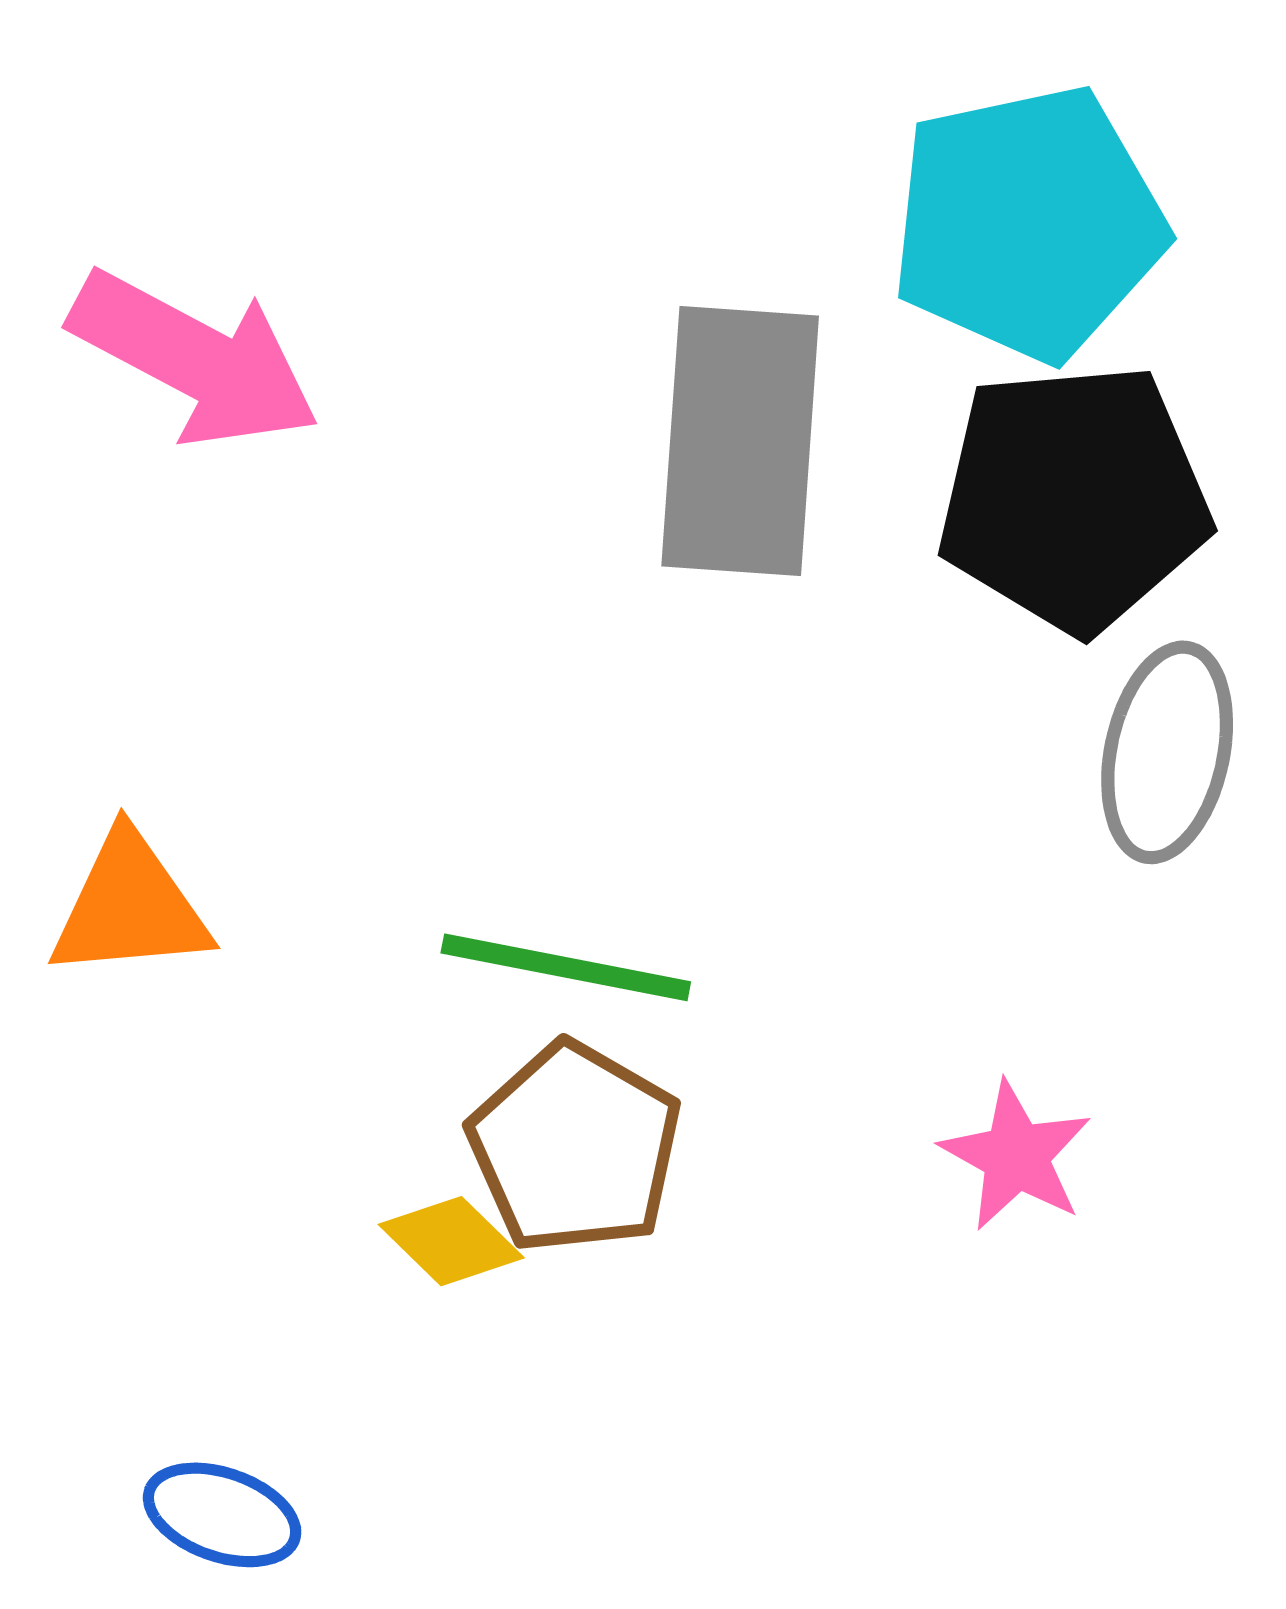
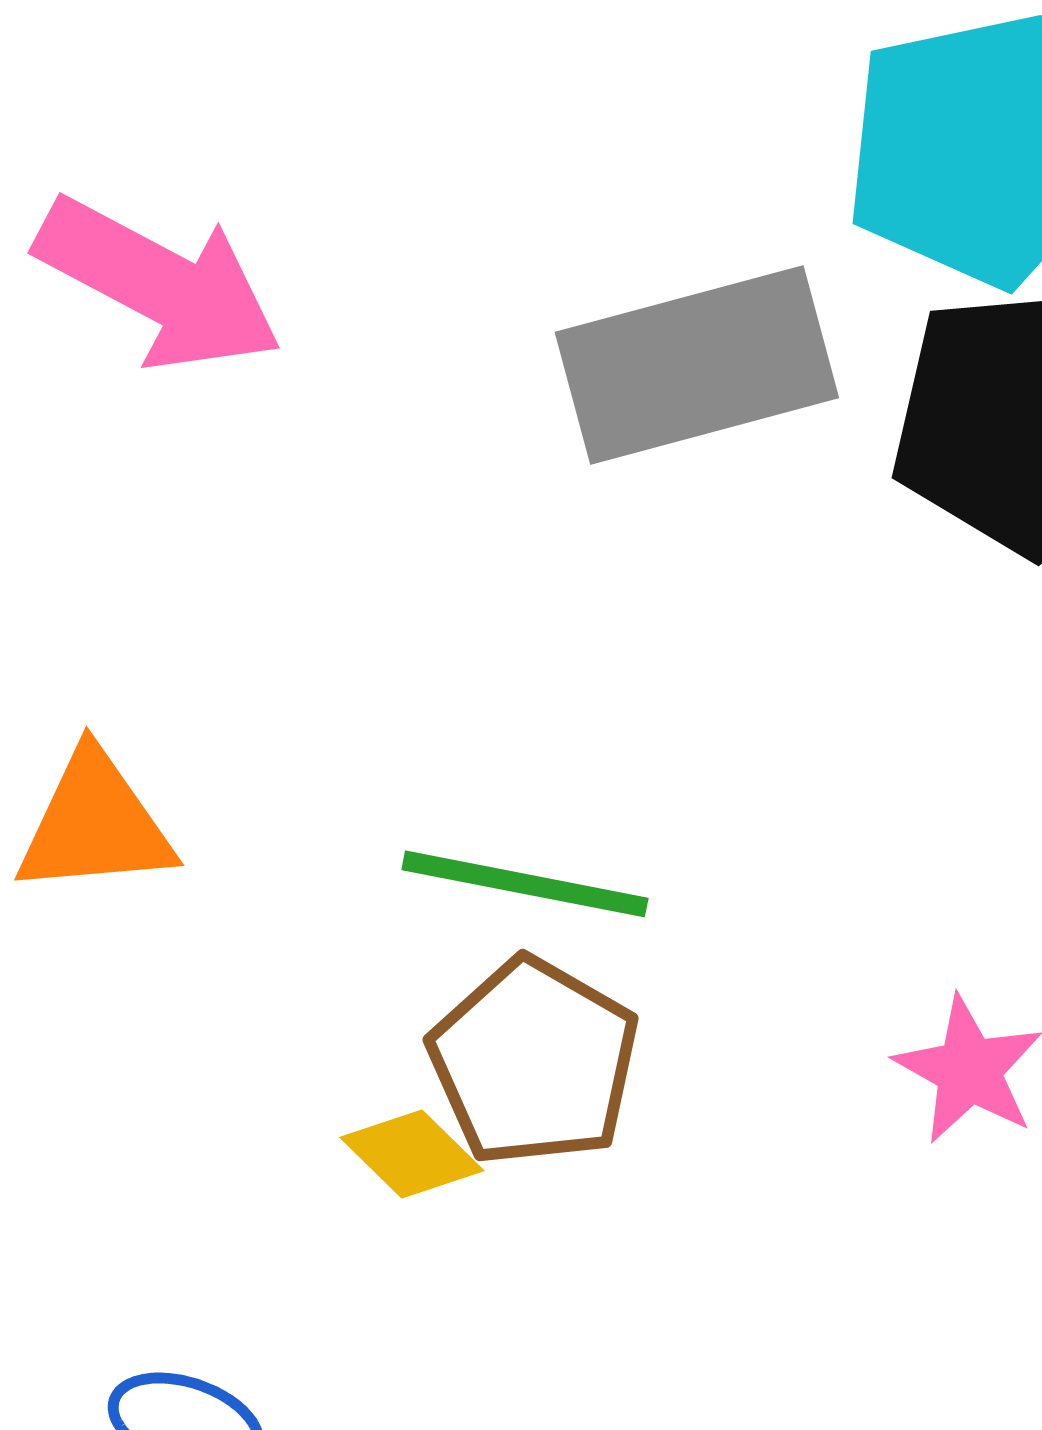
gray rectangle: (740, 441) -> (697, 365), turned 71

